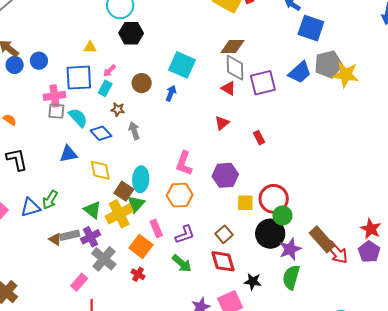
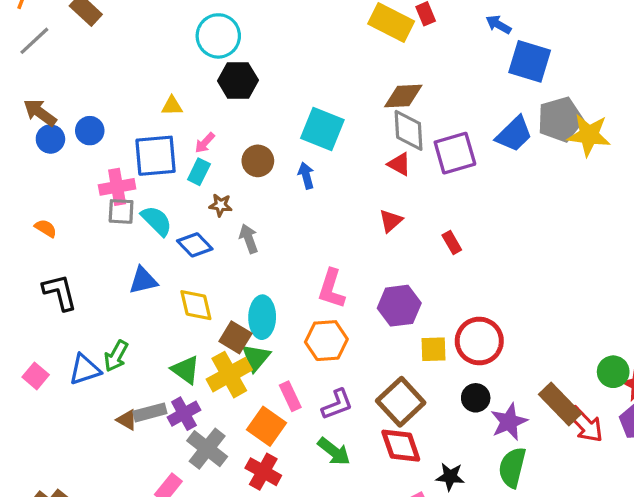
blue arrow: (171, 93) -> (306, 176), turned -35
green circle: (282, 215) -> (613, 372), moved
brown square: (224, 234) -> (401, 402), size x1.6
black circle: (270, 234) -> (476, 398), size x0.6
red cross: (138, 274) -> (263, 472), size x1.5

